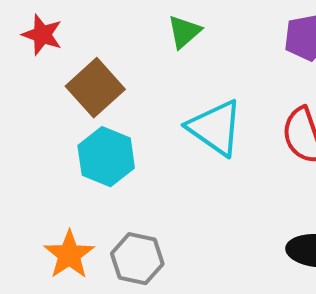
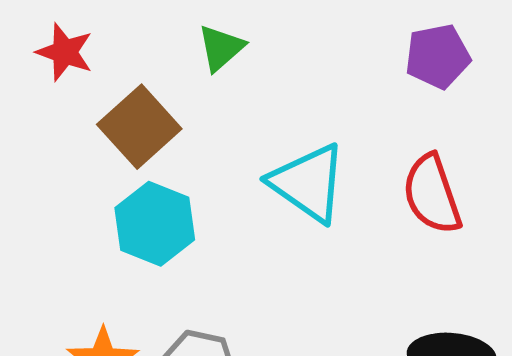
green triangle: (184, 32) -> (221, 48), moved

